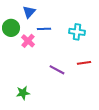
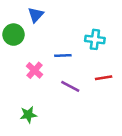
blue line: (44, 29) -> (63, 56), moved
pink cross: (28, 41) -> (34, 70), moved

